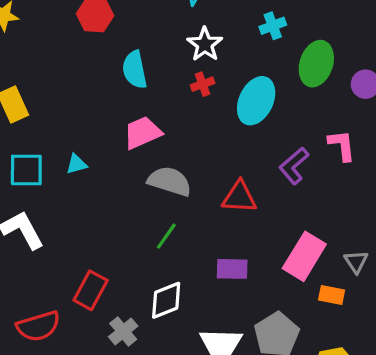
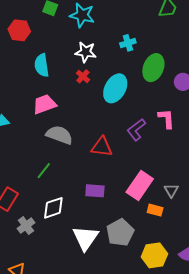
white star: (205, 44) -> (86, 52), turned -30
red cross: (203, 84) -> (83, 76), turned -32
green line: (166, 236) -> (44, 171), moved

